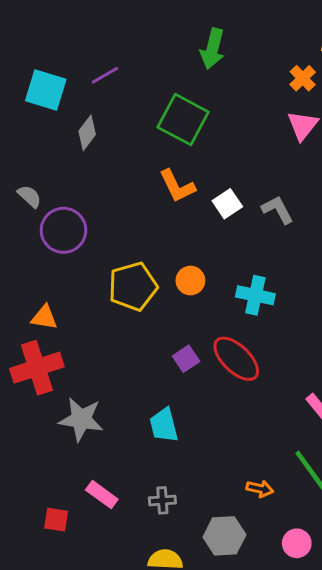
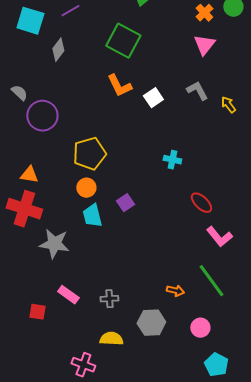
gray L-shape: (278, 210) -> (197, 91), moved
orange circle: (190, 280) -> (86, 188), moved
cyan cross: (255, 295) -> (172, 160), size x0.7
red ellipse: (236, 359) -> (201, 203), moved, size x0.7
red cross: (37, 368) -> (24, 209), turned 36
cyan trapezoid: (164, 425) -> (92, 216), moved

